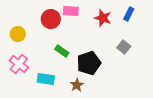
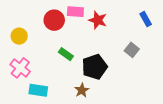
blue rectangle: (129, 14) -> (146, 19), moved, turned -56
red star: (103, 18) -> (98, 20), moved
cyan rectangle: (46, 79) -> (38, 90), moved

